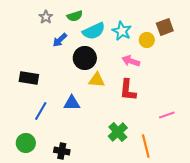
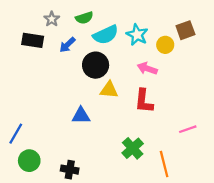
black rectangle: (29, 78) -> (33, 40), moved
blue line: (41, 111) -> (16, 134), moved

